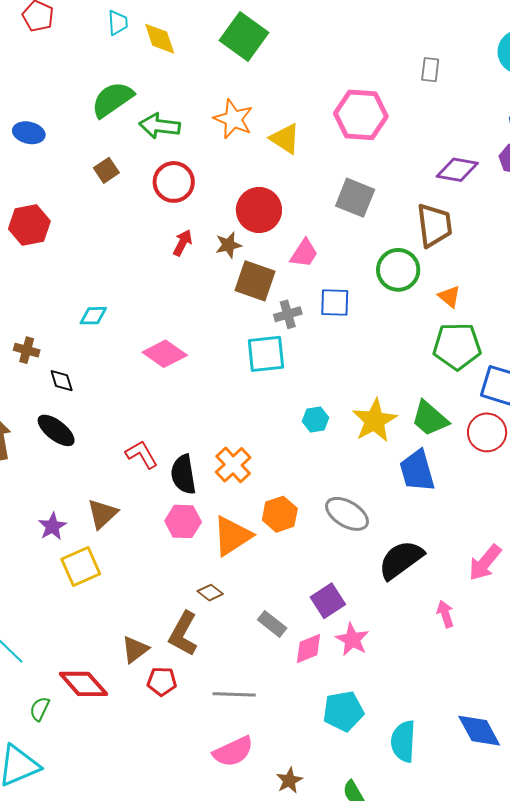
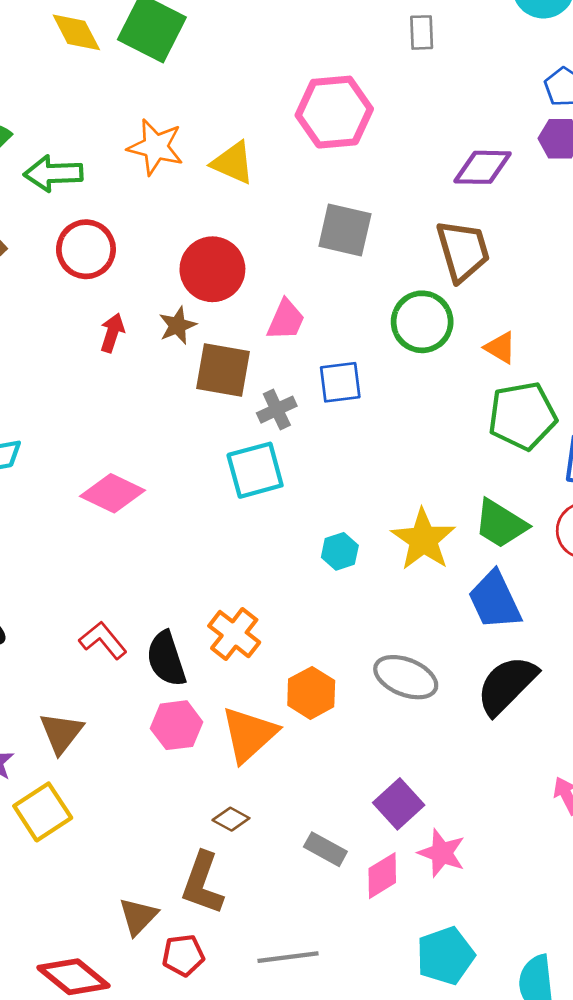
yellow diamond: (160, 39) -> (76, 32), moved
black semicircle: (401, 560) -> (507, 685), moved

